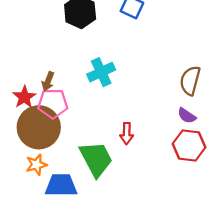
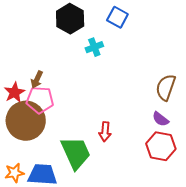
cyan cross: (101, 72) -> (94, 47), moved, size x0.7
orange star: (36, 165) -> (14, 173), moved

